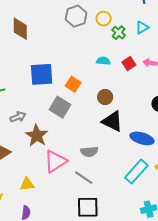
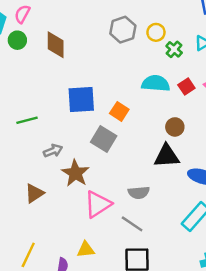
cyan semicircle: (103, 61) -> (156, 83), size x1.6
brown circle: (105, 97) -> (175, 127), moved
black triangle: (112, 121) -> (167, 156), turned -30
yellow triangle: (27, 184) -> (86, 250), moved

